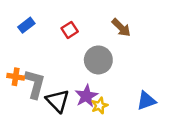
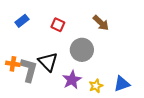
red square: (70, 30) -> (58, 25), turned -32
black triangle: (58, 101) -> (48, 62), moved
yellow star: (100, 106) -> (96, 86), moved

